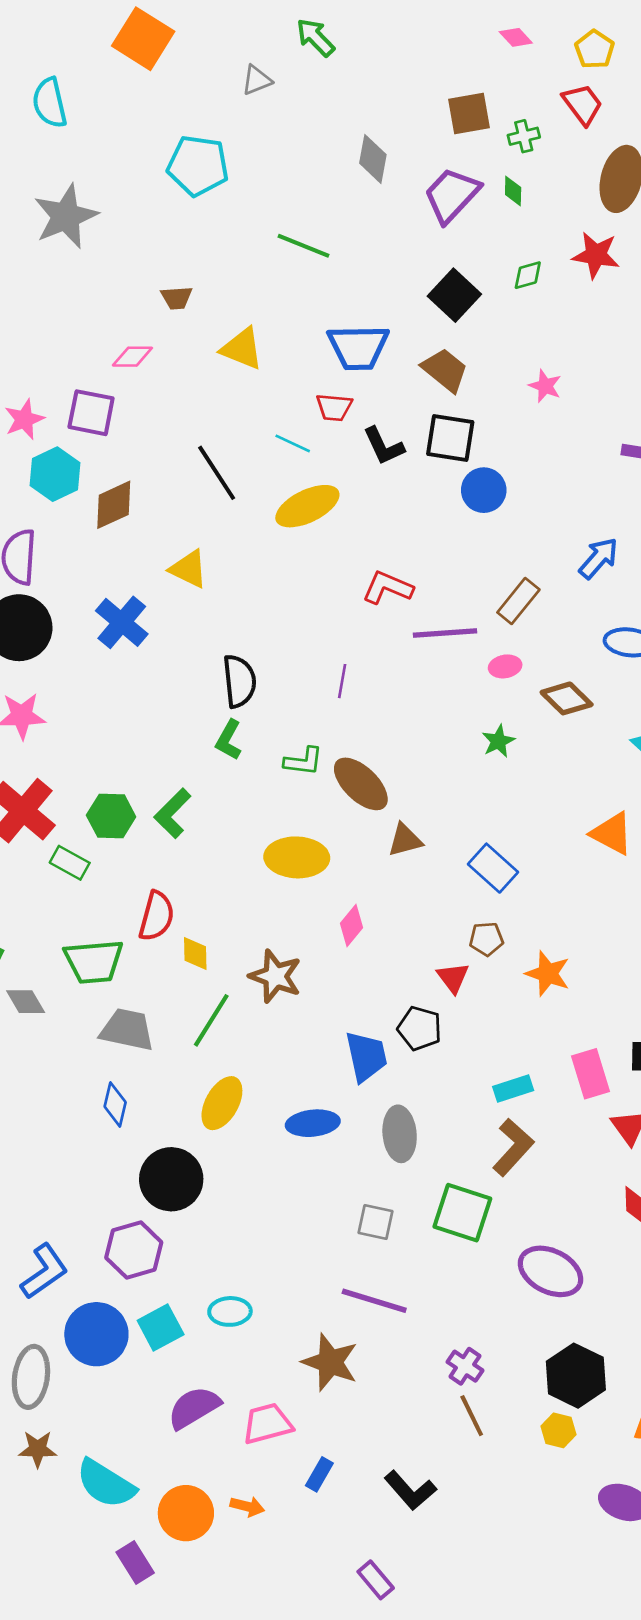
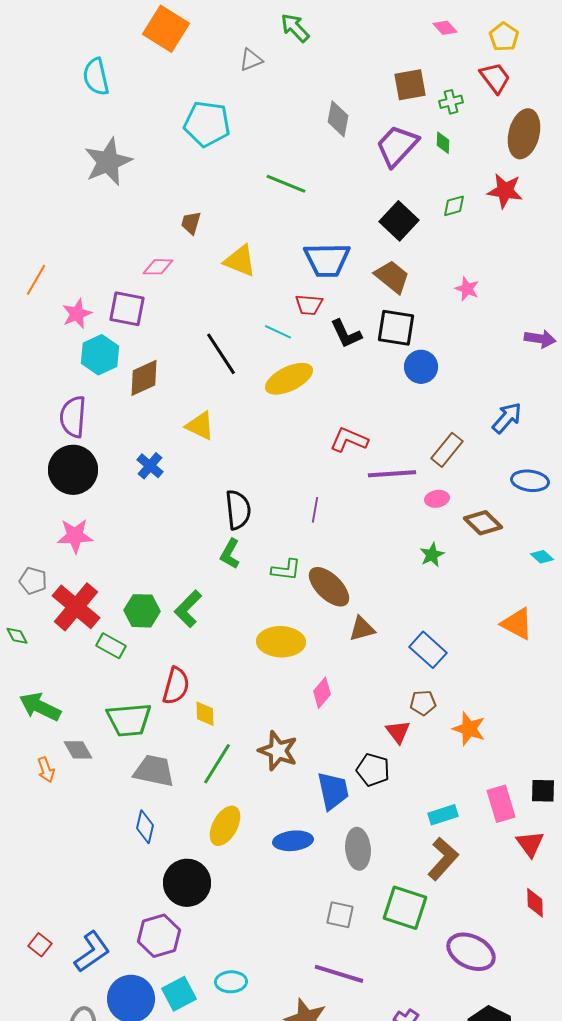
brown trapezoid: (177, 298) -> (191, 223), turned 110
blue cross: (122, 622) -> (150, 466), size x0.7
brown star: (275, 976) -> (278, 751), moved

